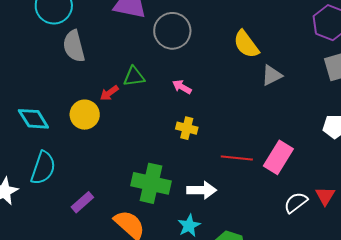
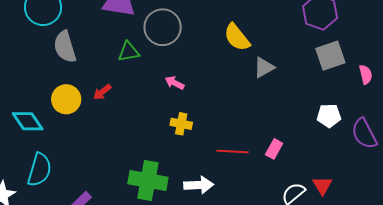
green triangle: (134, 77) -> (129, 52), moved
yellow circle: (85, 115) -> (66, 99), moved
pink rectangle: (278, 157) -> (274, 149), size x0.6

